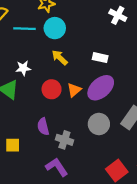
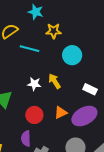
cyan circle: (55, 28) -> (72, 55), moved
white star: (23, 68) -> (34, 84), moved
red circle: (52, 89) -> (34, 115), moved

